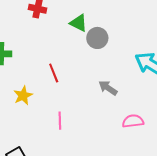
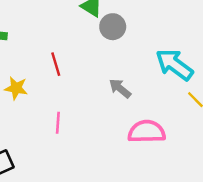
yellow star: (23, 95) -> (16, 88), turned 30
pink semicircle: (133, 121) -> (147, 132), size x1.4

